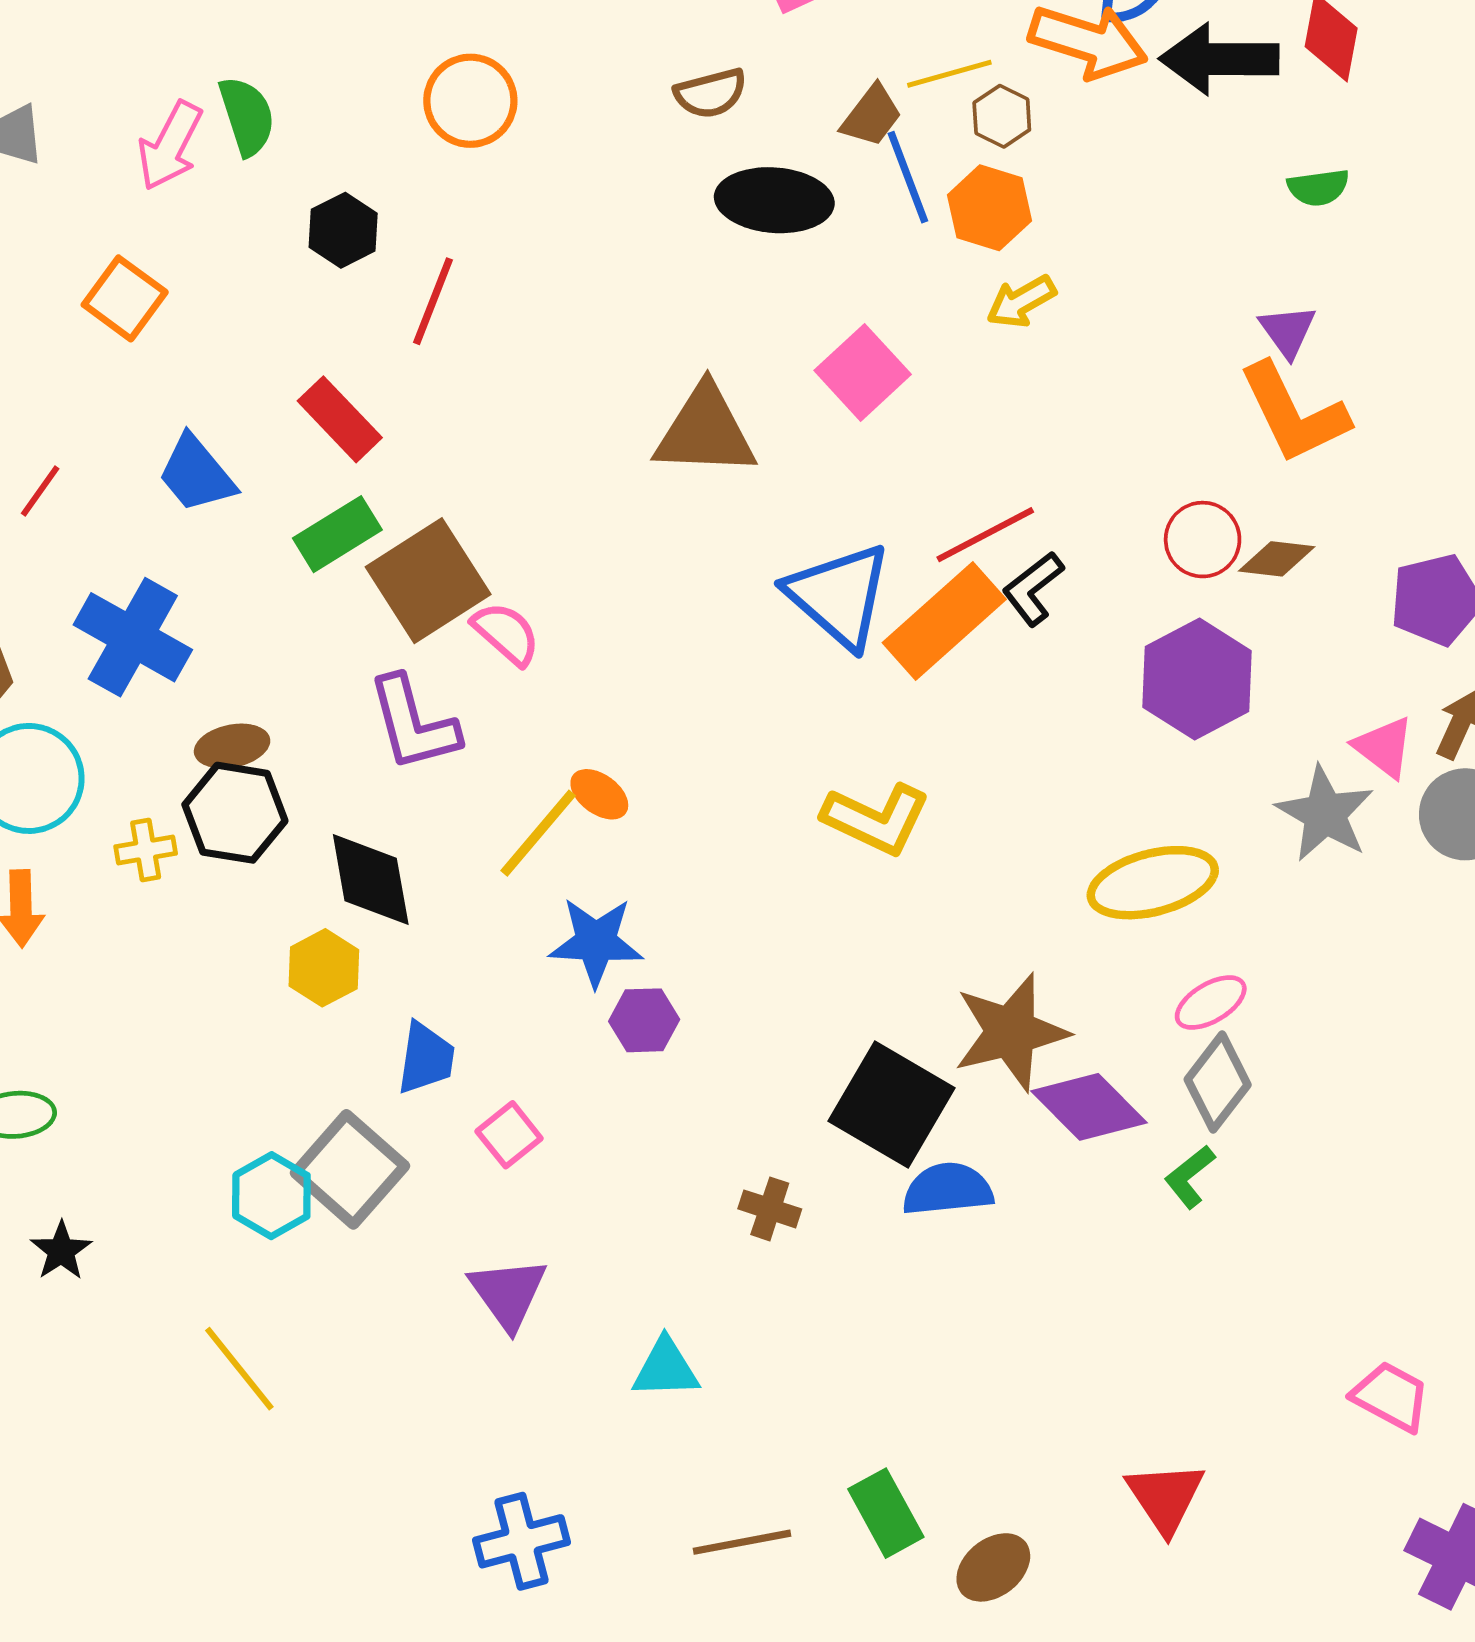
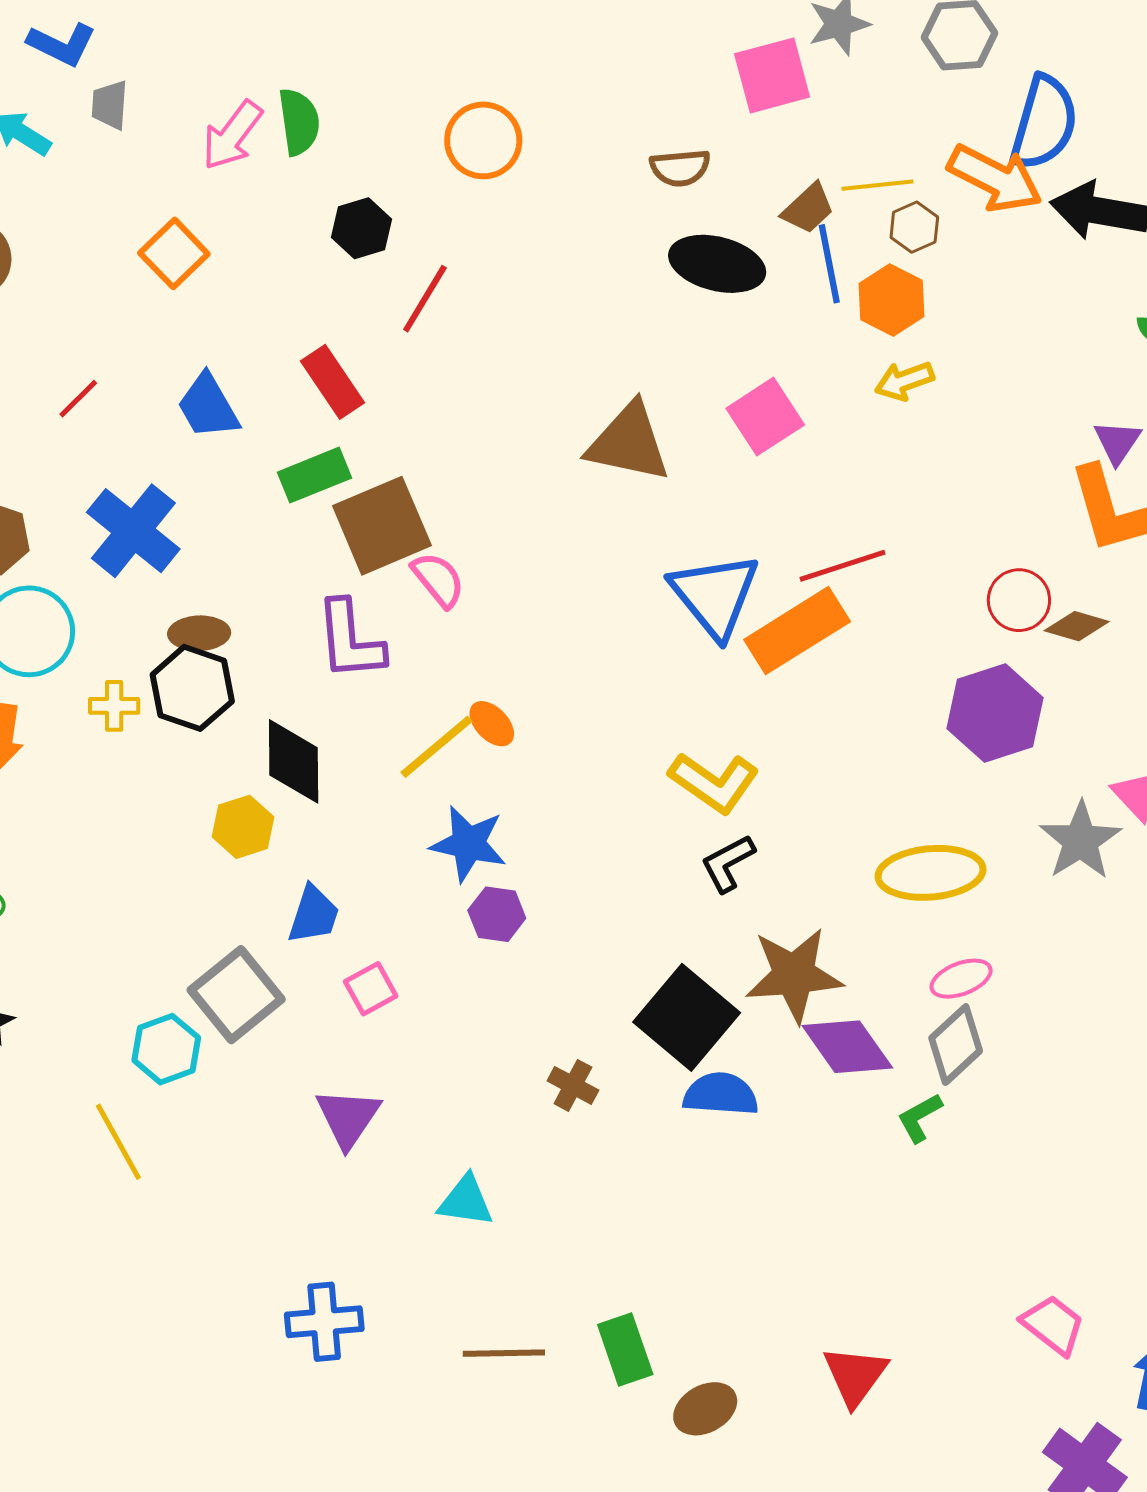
black L-shape: (1033, 589) -> (728, 863), moved
cyan hexagon: (271, 1196) -> (166, 1049), moved

